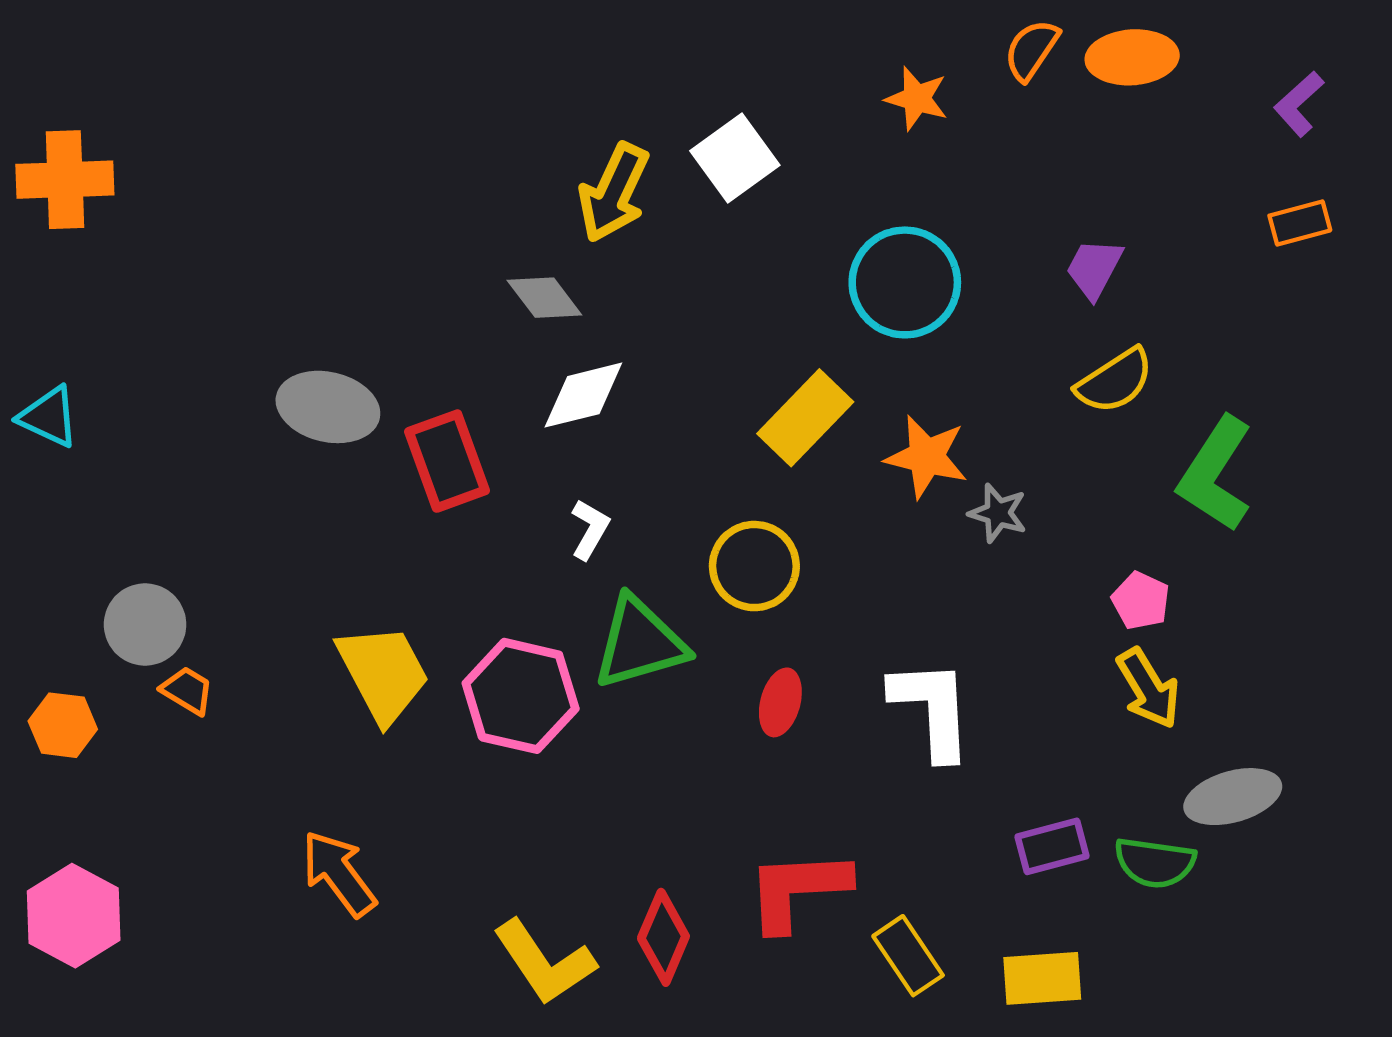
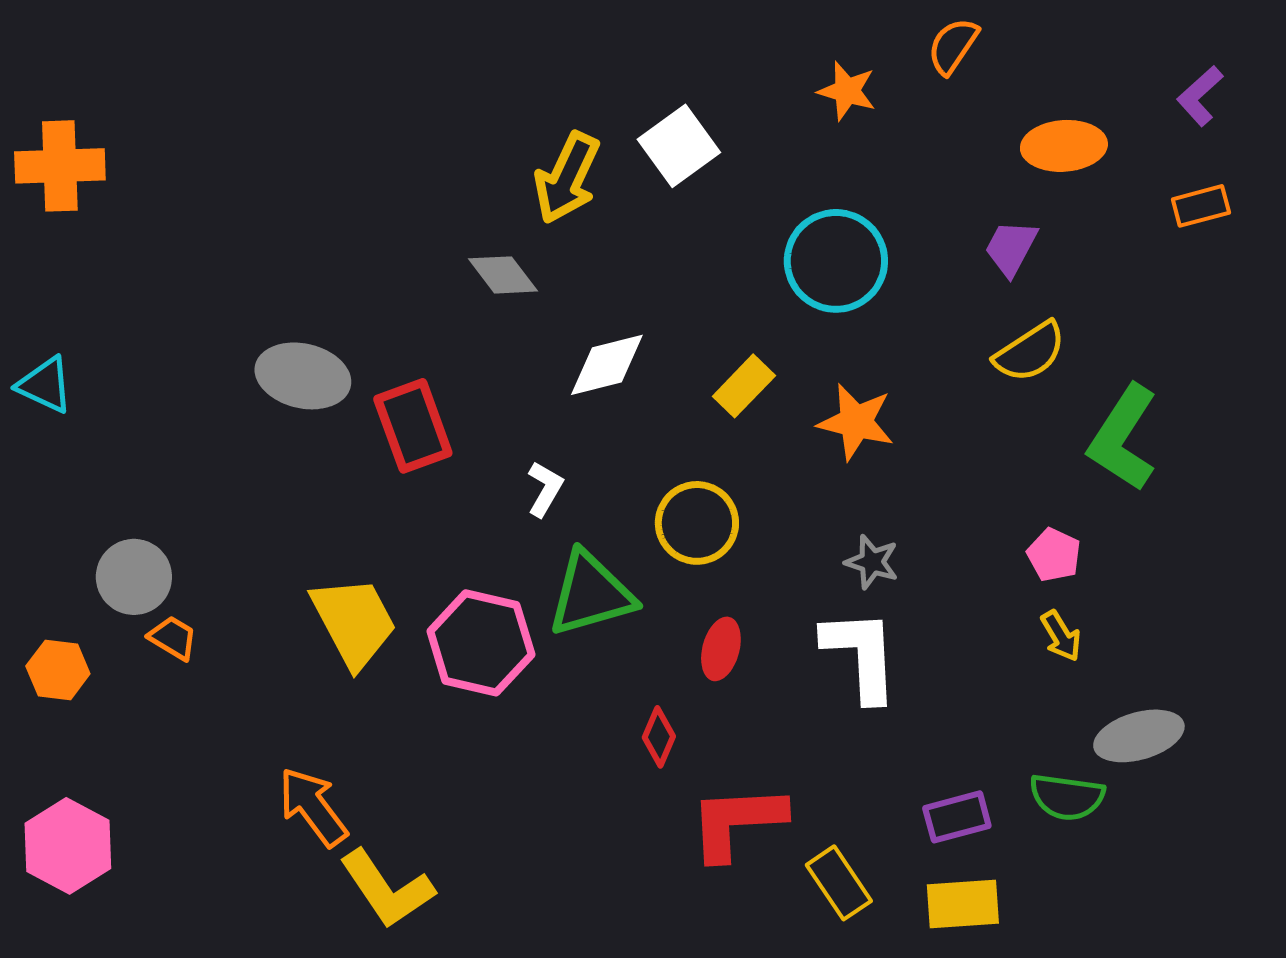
orange ellipse: (1132, 57) -> (1064, 146), moved
white diamond: (583, 395) -> (607, 365), moved
yellow rectangle: (805, 418) -> (744, 386), size x0.7
gray star: (998, 513) -> (872, 562), moved
yellow arrow: (1148, 688) -> (1061, 636), size x0.7
purple rectangle: (1052, 846) -> (957, 817), moved
red diamond: (663, 937) -> (659, 737), moved, size x0.7
yellow L-shape: (544, 962) -> (387, 889), moved

